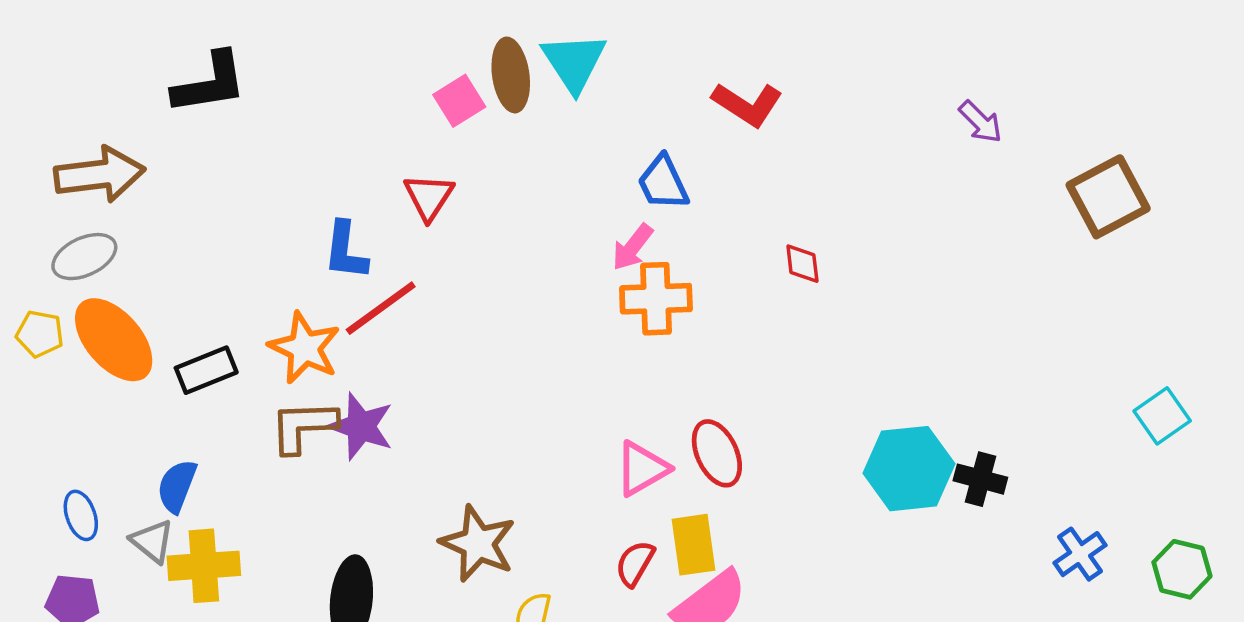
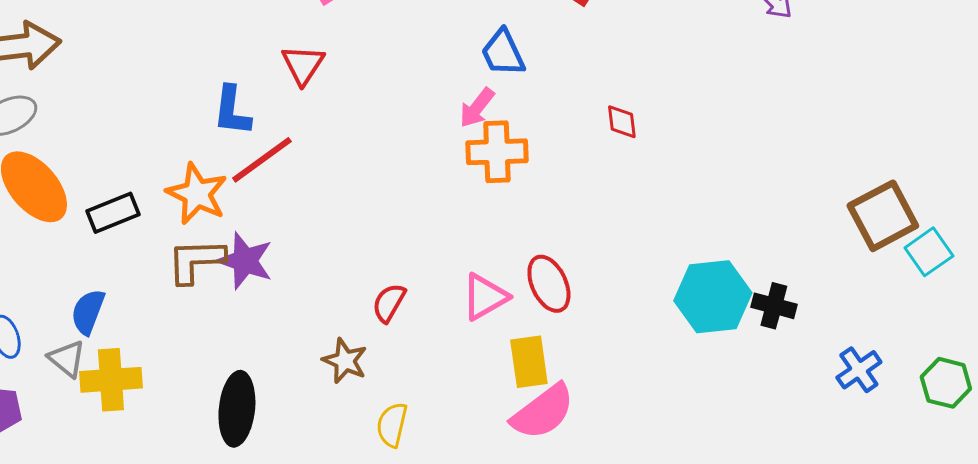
brown square: (1108, 197) -> (883, 216), moved
brown star: (478, 544) -> (345, 361), size x0.7
red semicircle: (635, 563) -> (389, 303), moved

